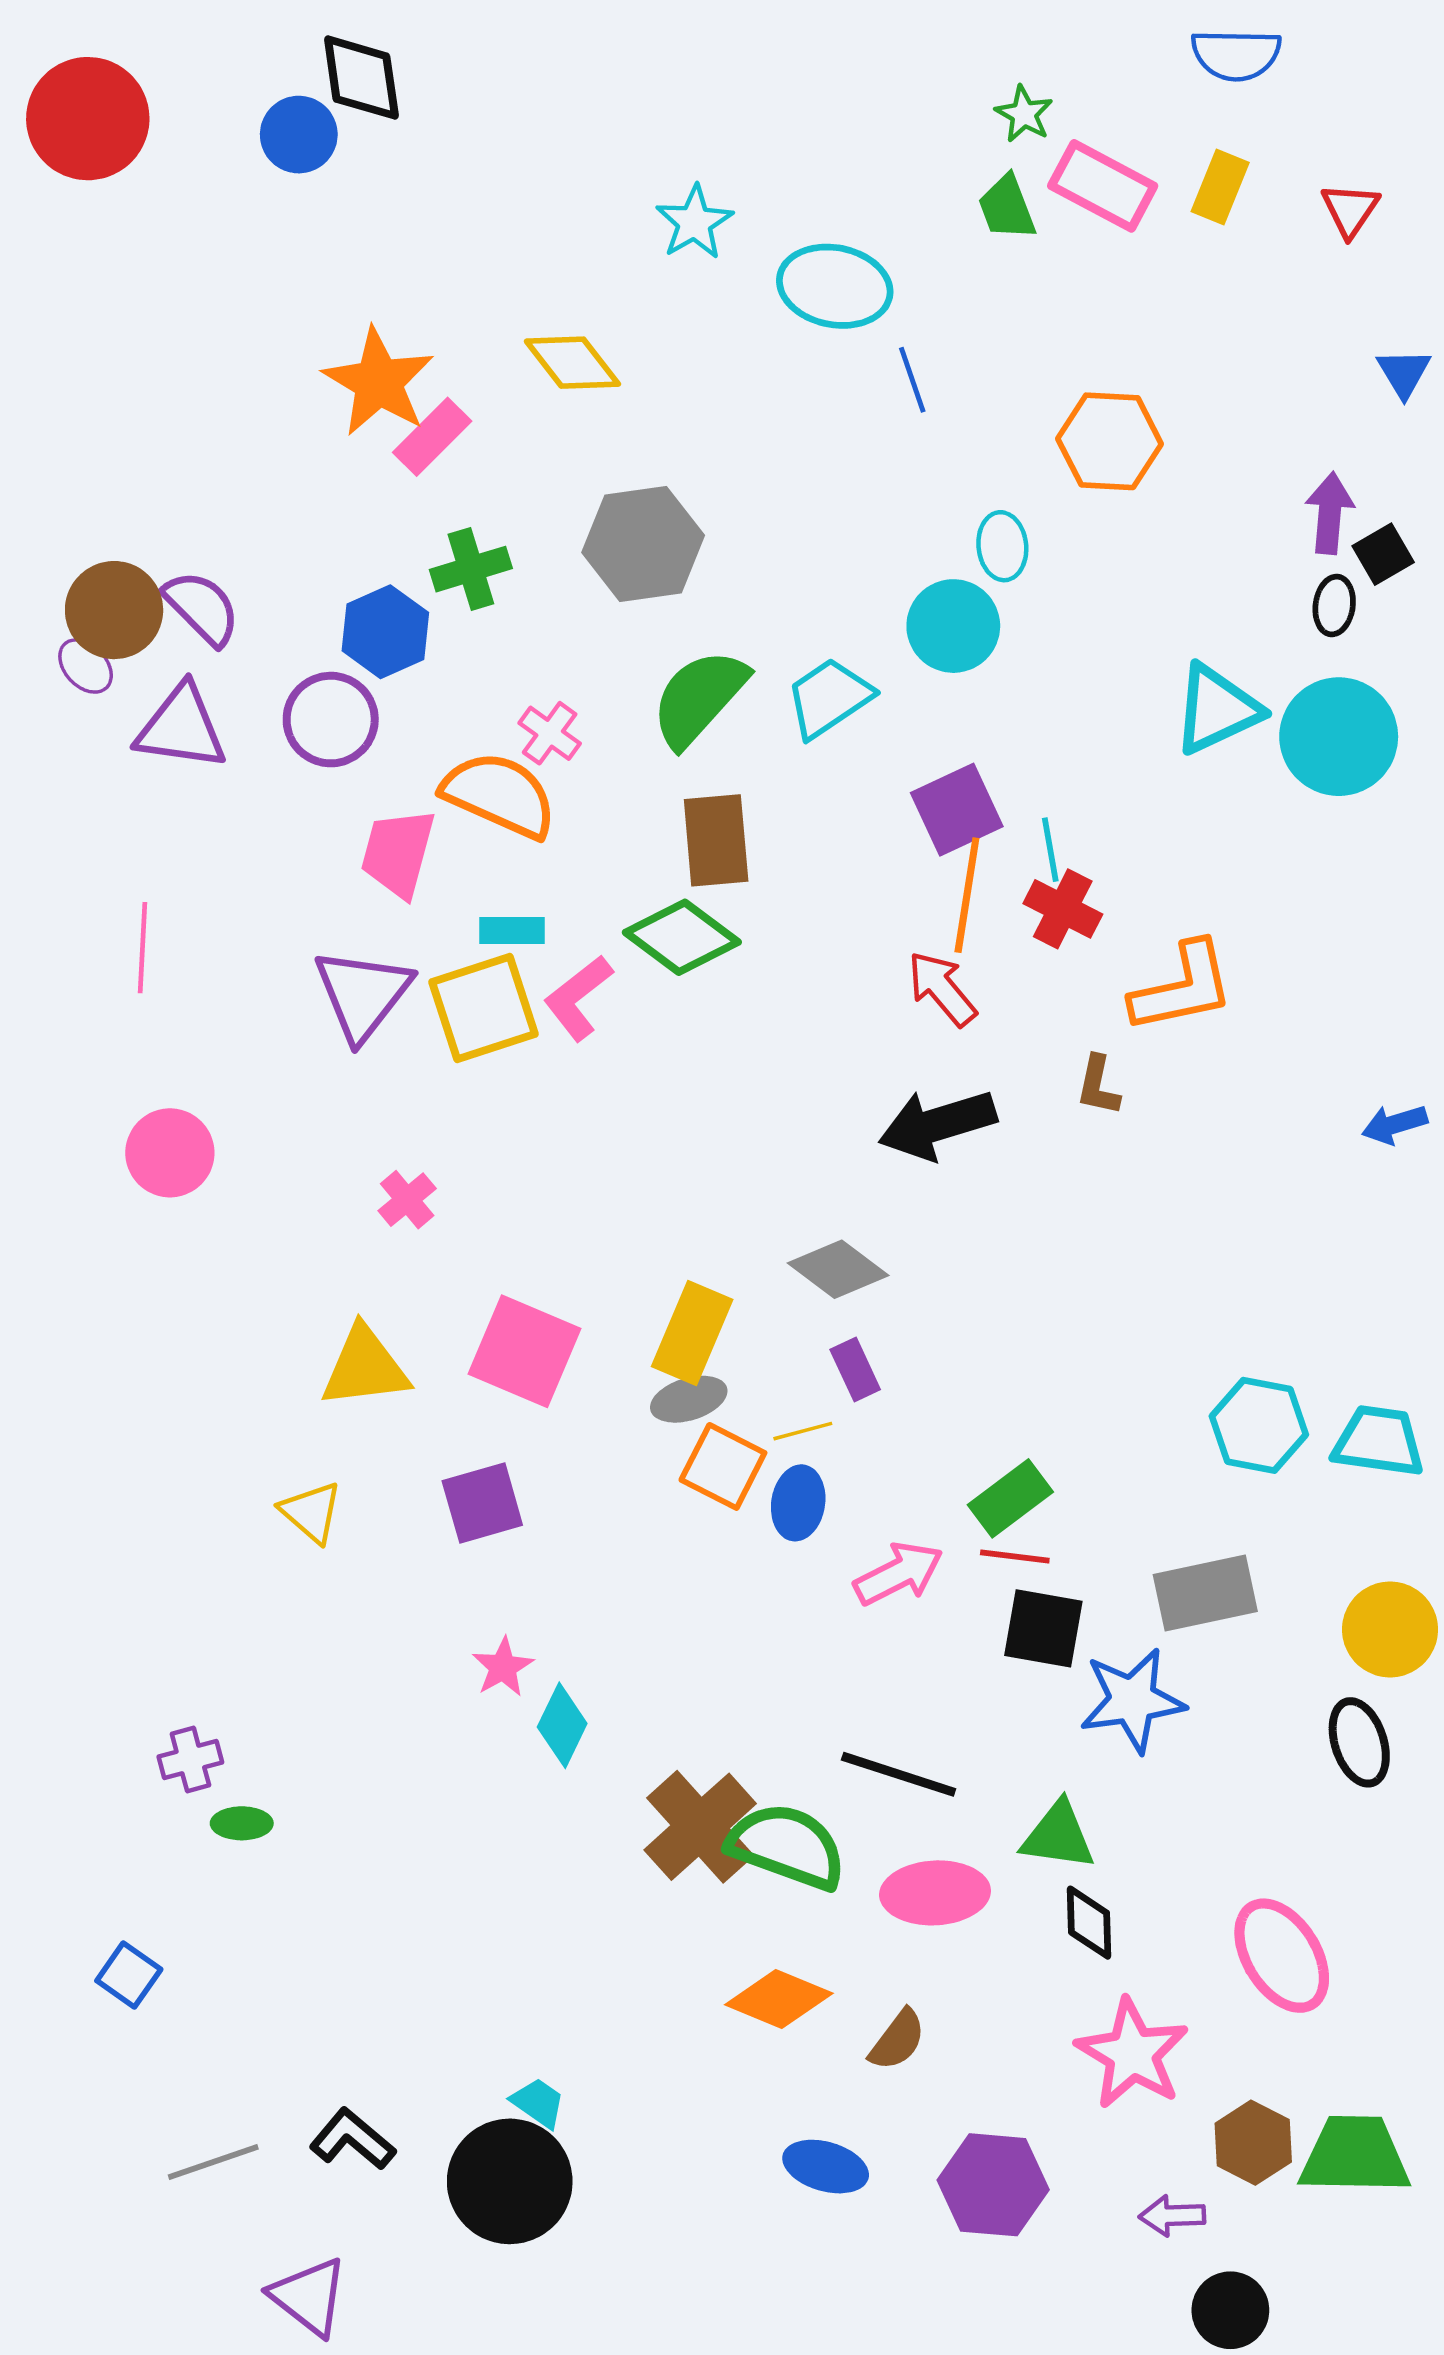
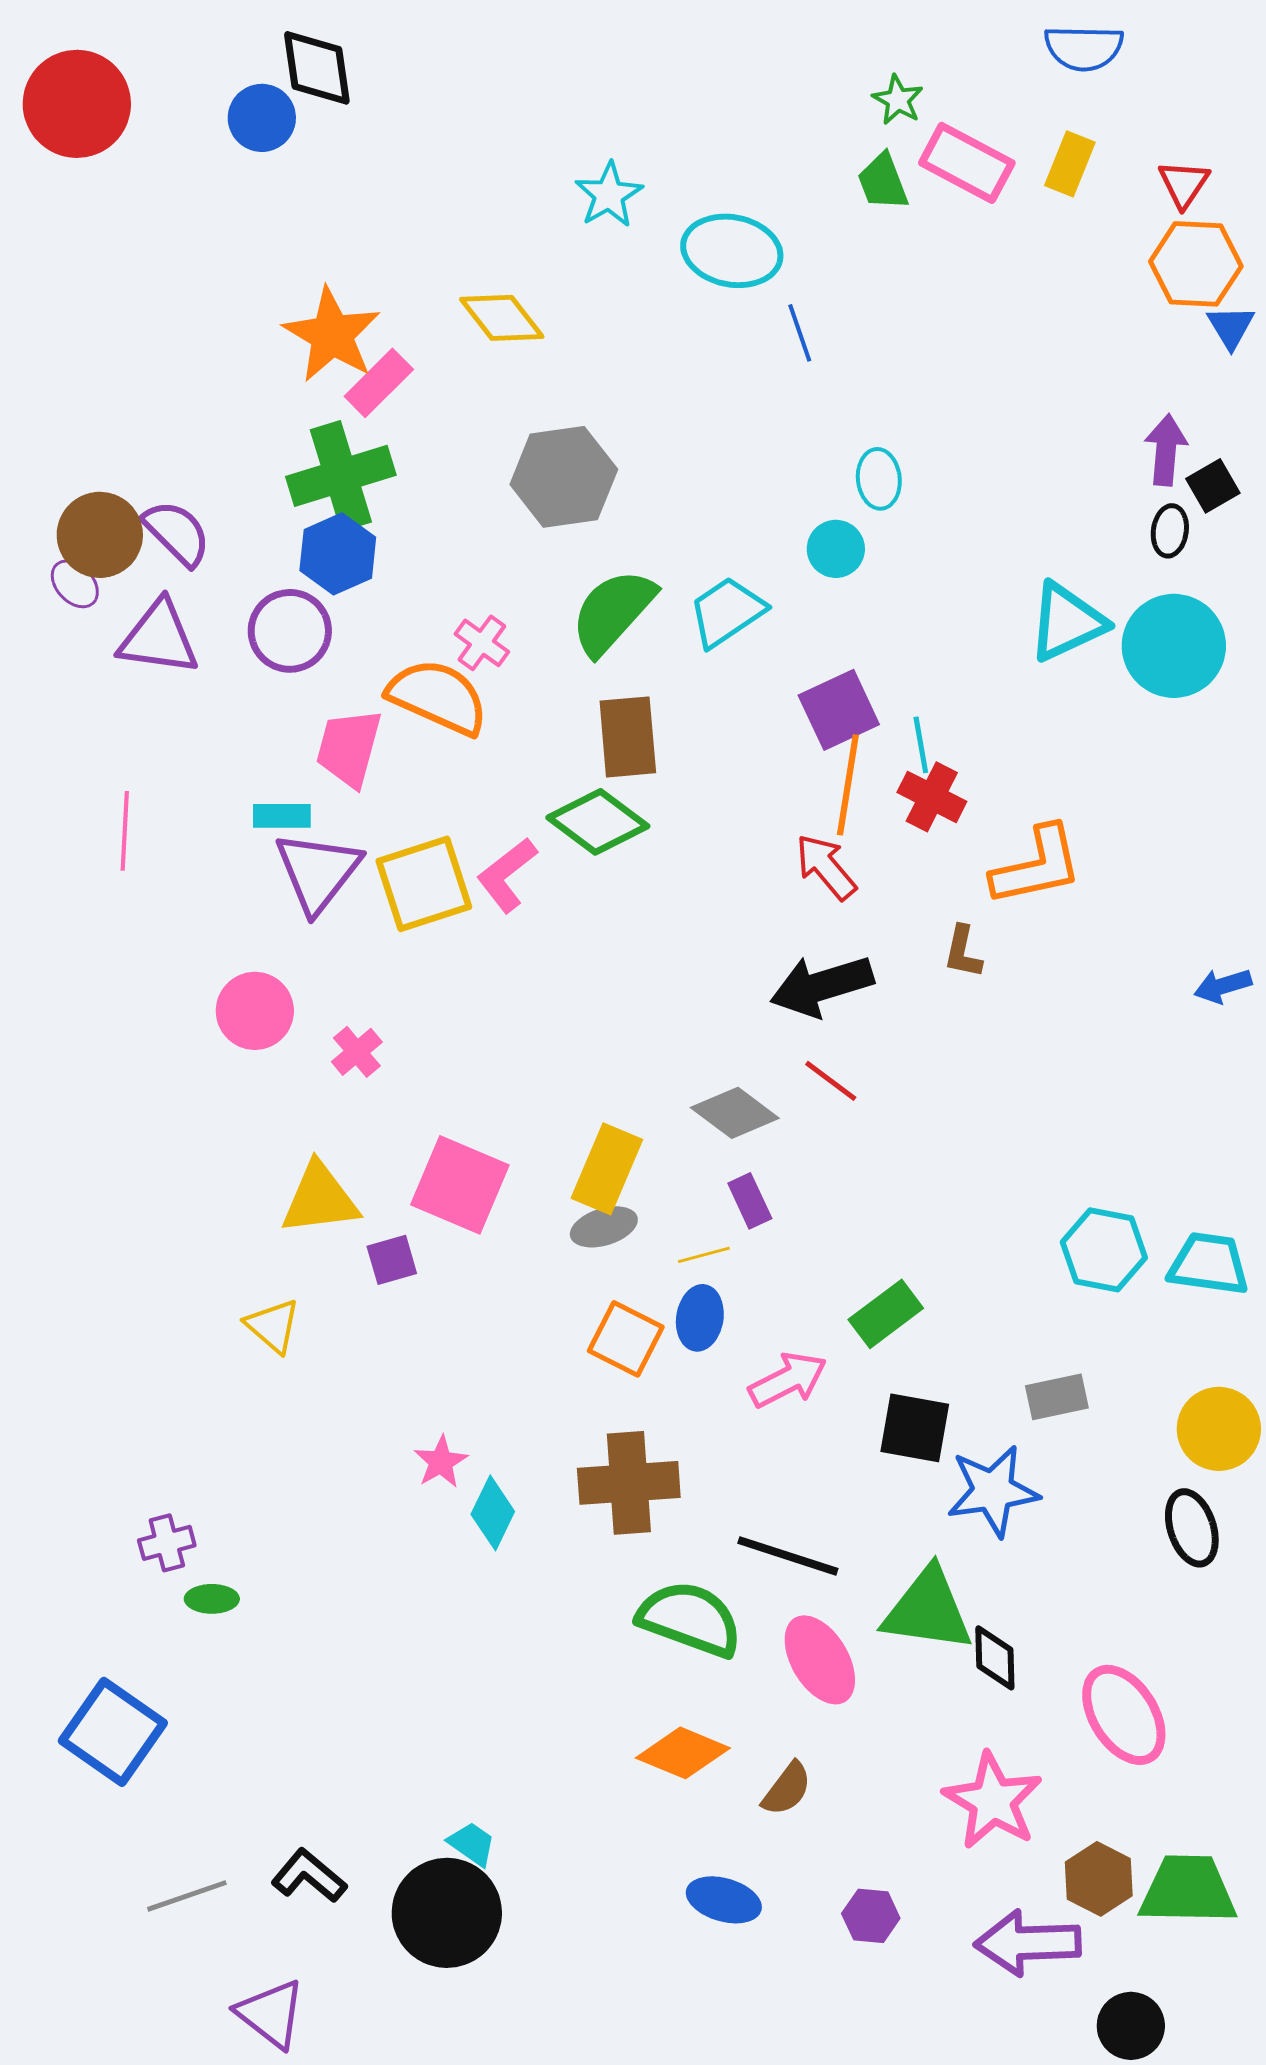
orange hexagon: (1110, 441) -> (1196, 264), moved
green cross: (471, 569) -> (341, 476), moved, size x1.5
cyan circle: (953, 626) -> (836, 549), size x0.7
cyan rectangle: (512, 930) -> (282, 816), moved
pink circle: (170, 1153) -> (255, 1011), moved
orange square: (723, 1466) -> (626, 1339), moved
purple square: (482, 1503) -> (392, 1260), moved, size x0.7
red line: (1015, 1557) -> (831, 1081), moved, turned 30
gray rectangle: (1205, 1593) -> (1057, 1397), size x0.7
brown cross: (700, 1827) -> (629, 1483), moved, turned 38
green triangle: (1058, 1836) -> (928, 1610), size x1.4
pink ellipse: (935, 1893) -> (820, 1660), turned 62
black diamond: (1089, 1923) -> (995, 1658), moved
blue square: (129, 1975) -> (113, 1732), size x1.8
purple hexagon: (993, 2185) -> (871, 1916), size x0.6
purple arrow: (1172, 2216) -> (1028, 1943), size x1.8
black circle: (1230, 2310) -> (1131, 2026), moved

